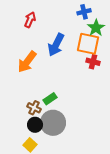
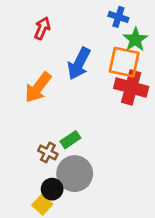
blue cross: (84, 12) -> (118, 17), turned 32
red cross: (93, 62) -> (131, 87), size x1.6
black circle: (35, 125) -> (52, 189), moved

